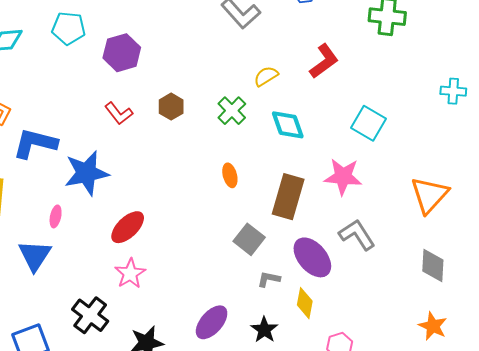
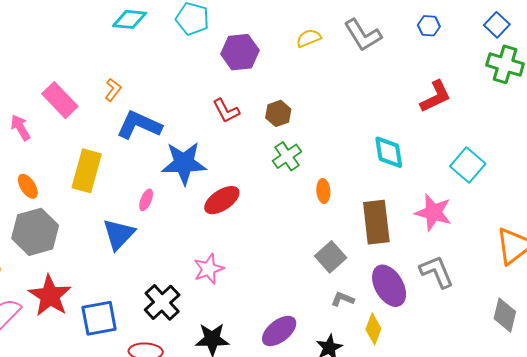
yellow semicircle: (266, 76) -> (309, 38), moved
green cross: (232, 111) -> (287, 156), moved
brown rectangle: (288, 197) -> (376, 222), turned -33
red ellipse: (128, 227) -> (222, 200), moved

